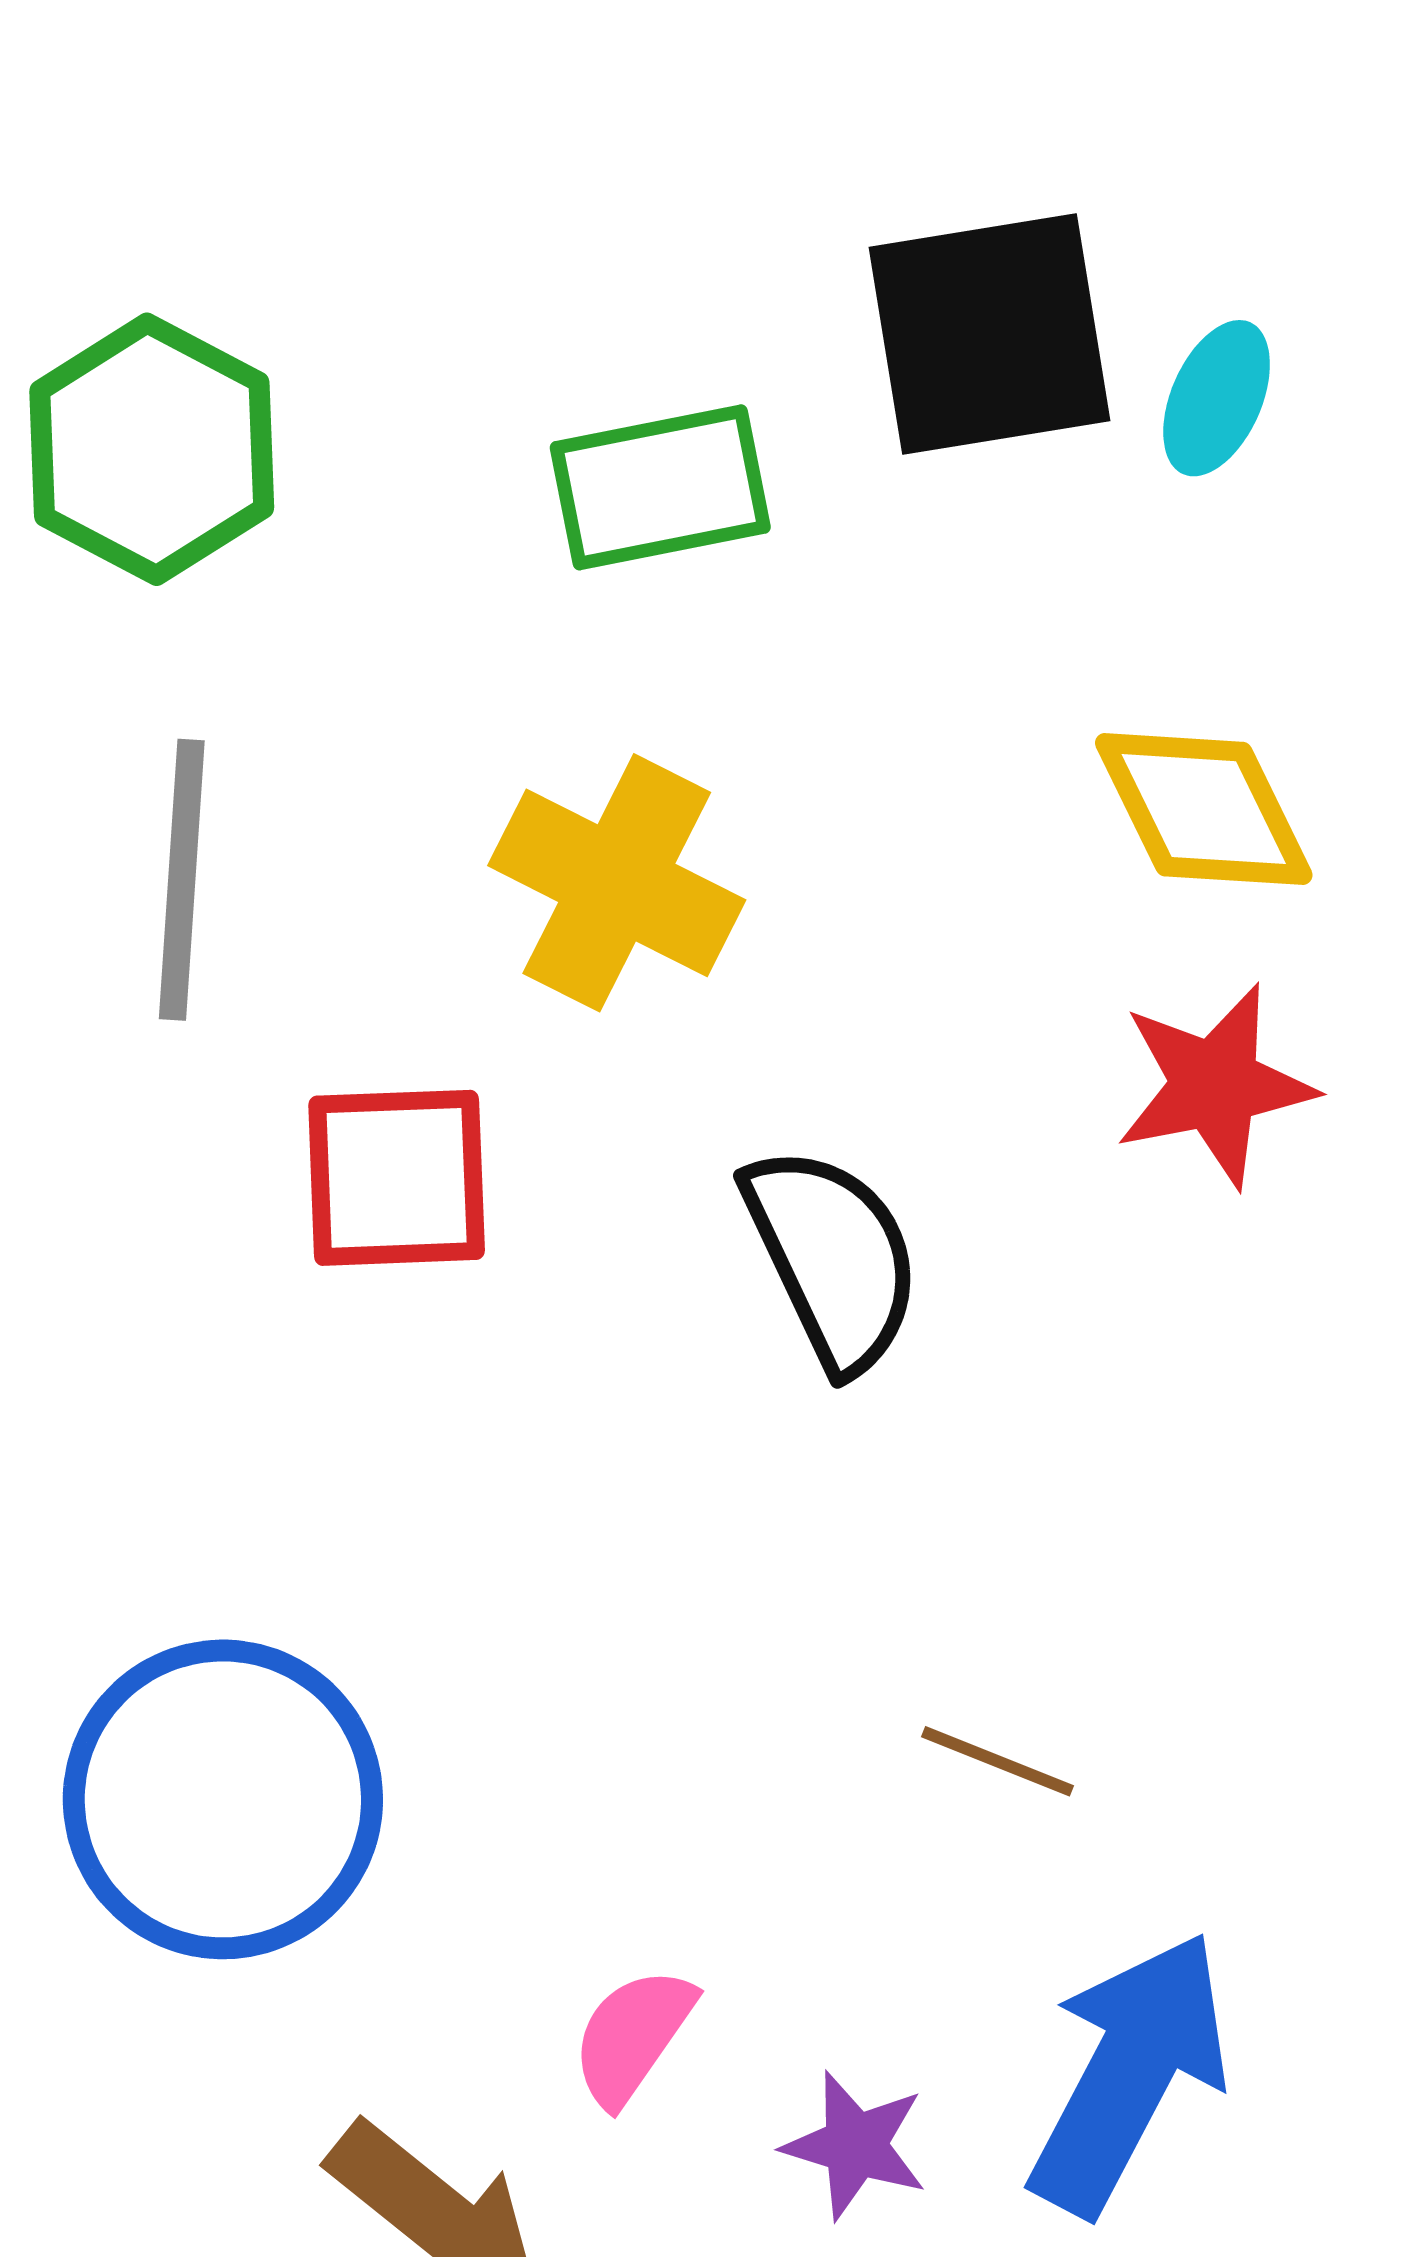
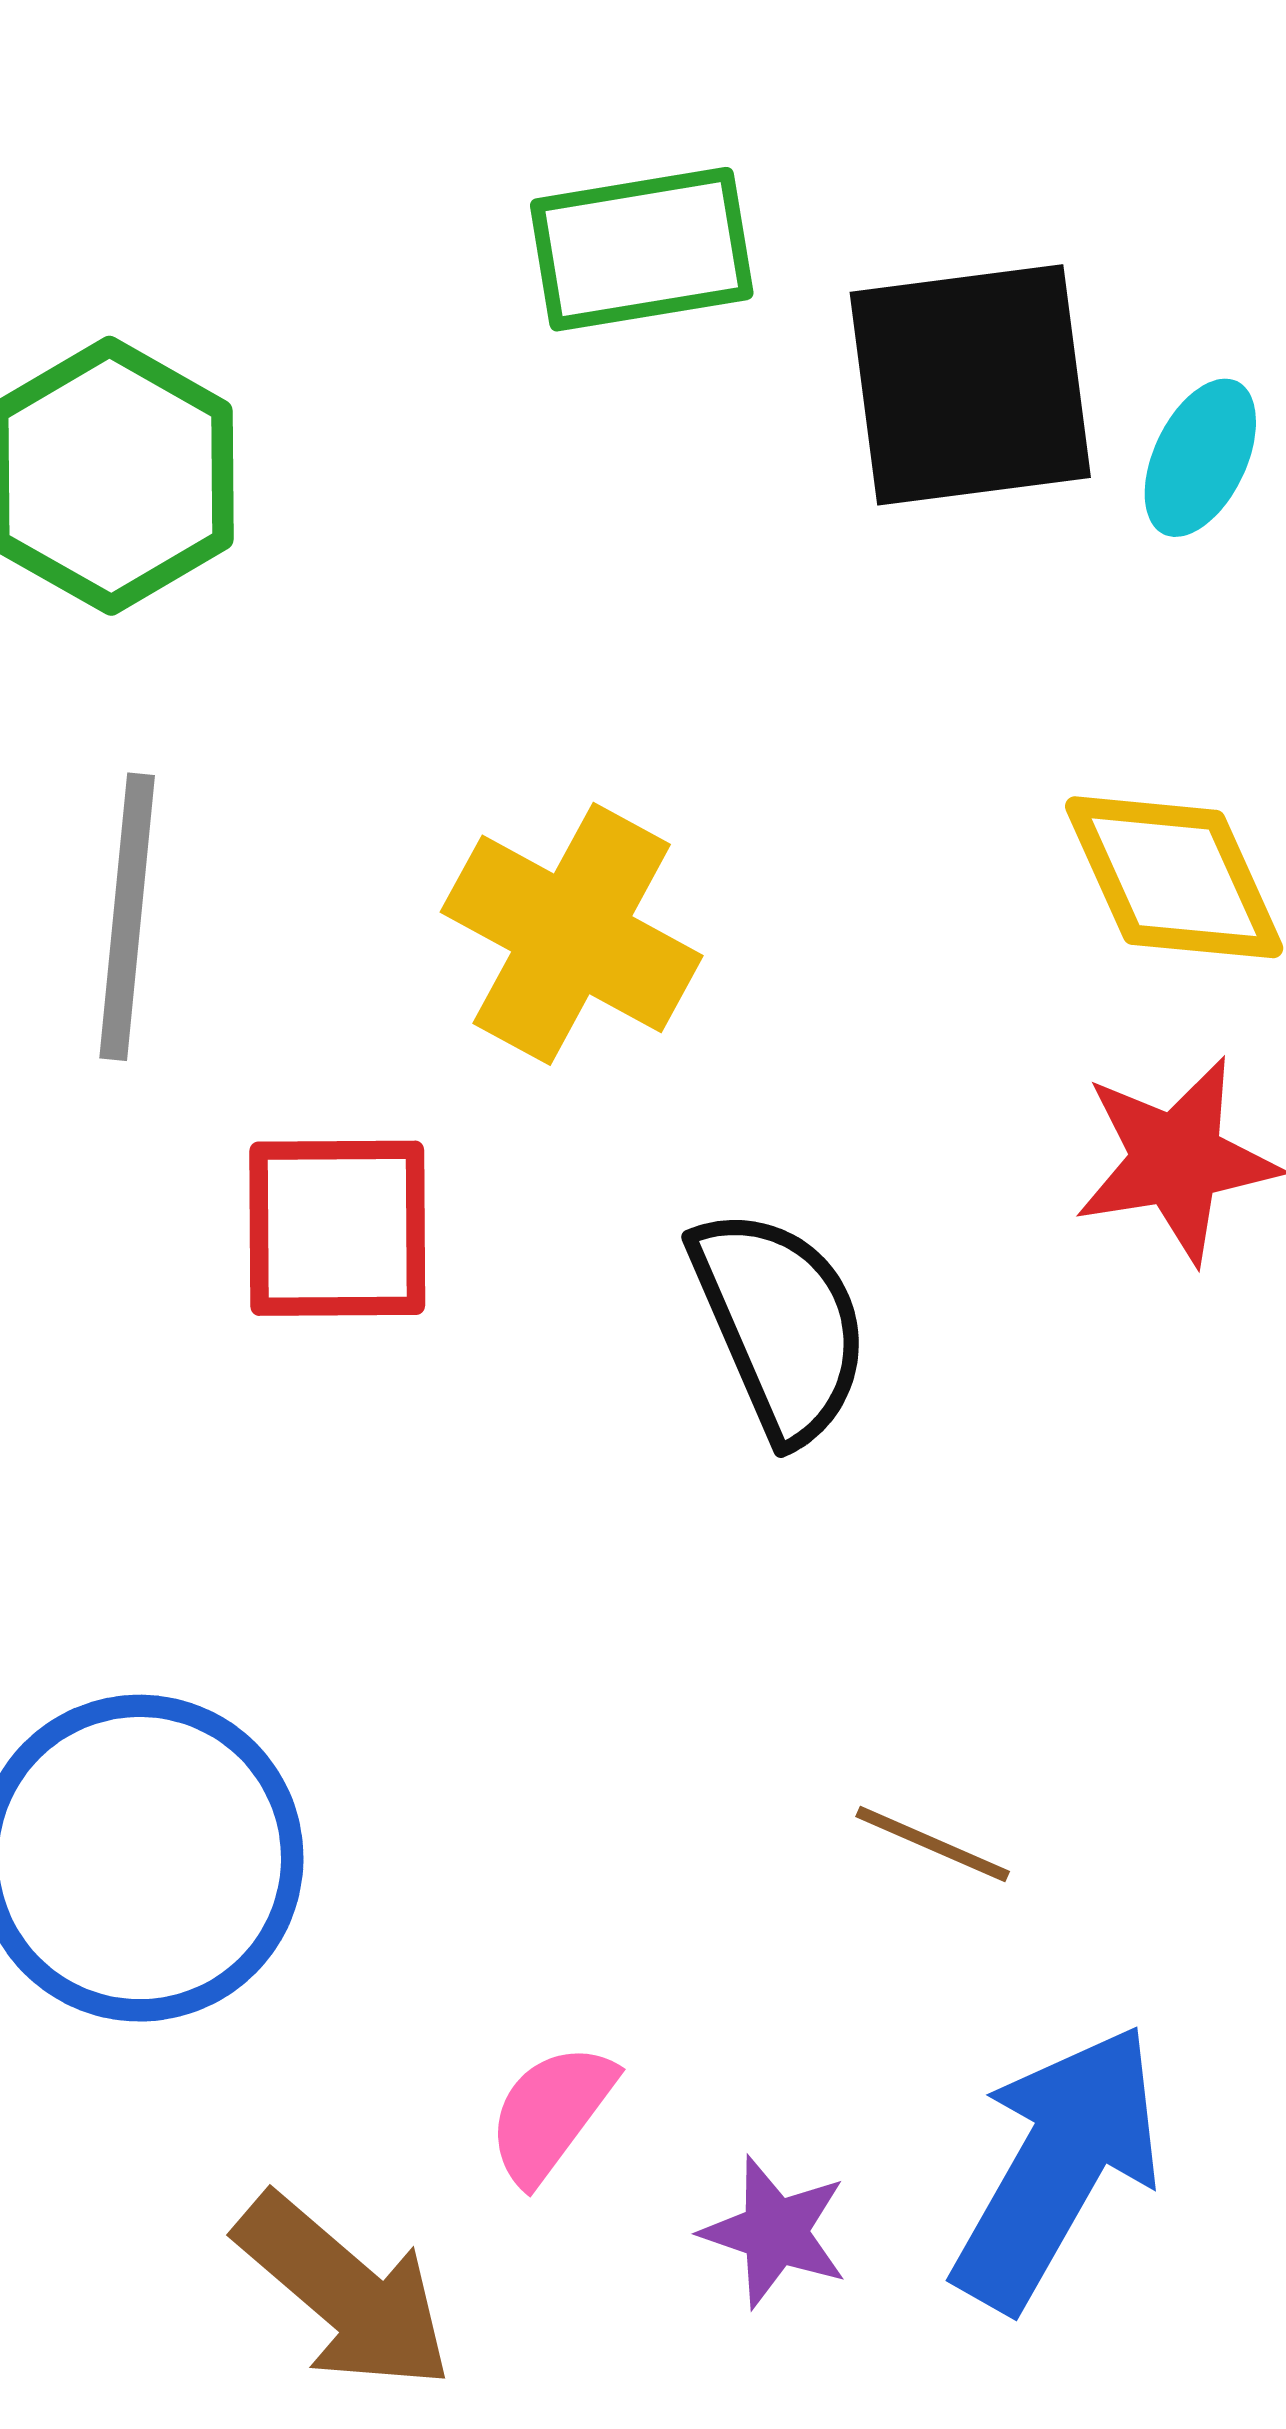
green rectangle: (660, 487) -> (642, 249), moved

